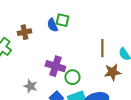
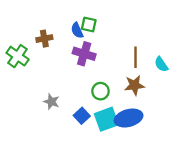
purple cross: (55, 66) -> (84, 54), moved
brown star: (112, 72) -> (134, 85), moved

